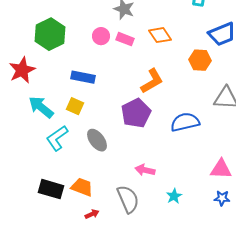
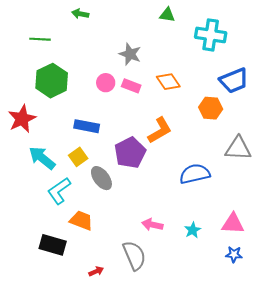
yellow square: (75, 106) -> (78, 157), turned 30
purple pentagon: (136, 113) -> (130, 153), moved
gray ellipse: (97, 140) -> (101, 178), moved
orange trapezoid: (82, 187) -> (81, 220), moved
cyan star: (174, 196) -> (193, 230), moved

